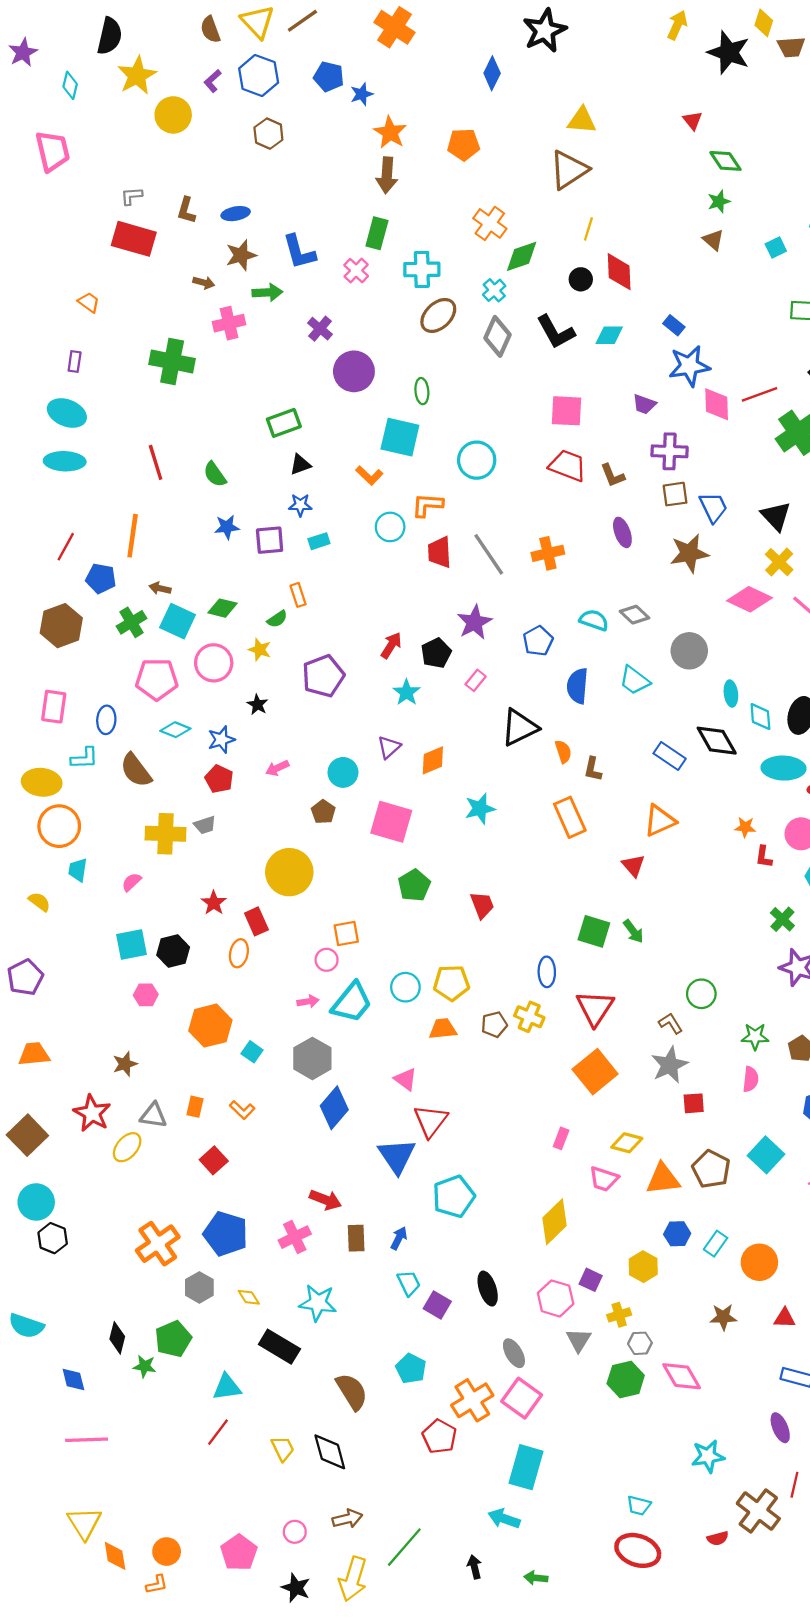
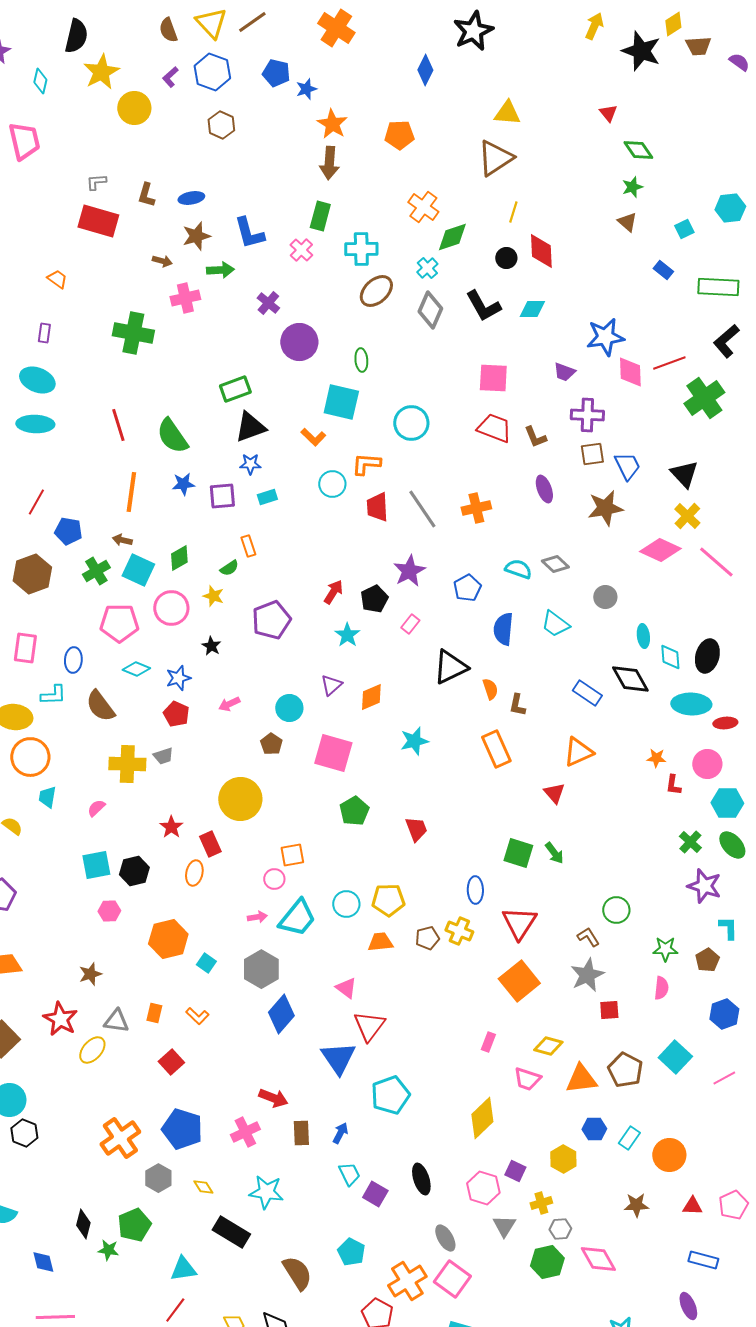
yellow diamond: (764, 23) -> (673, 24), turned 40
blue rectangle: (674, 325) -> (663, 270), moved
black triangle: (300, 465) -> (250, 427), size x1.6
green semicircle: (215, 474) -> (172, 436), size x1.5
orange line: (133, 536) -> (131, 492), moved
green diamond: (222, 608) -> (179, 558), turned -44
gray circle: (689, 651) -> (605, 597), size x0.7

